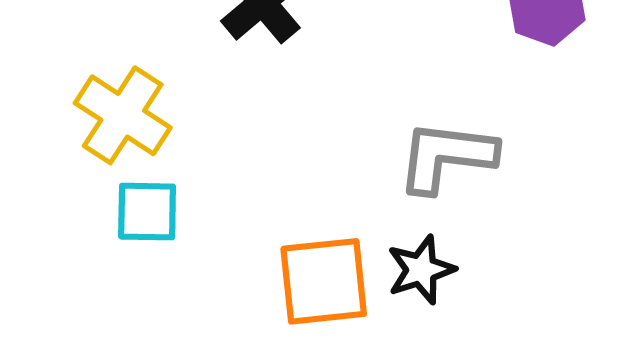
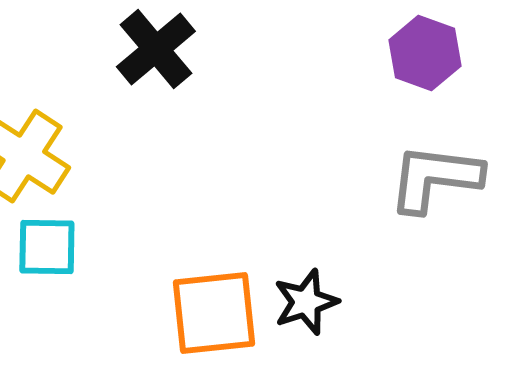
gray L-shape: (446, 157) -> (435, 178), moved

